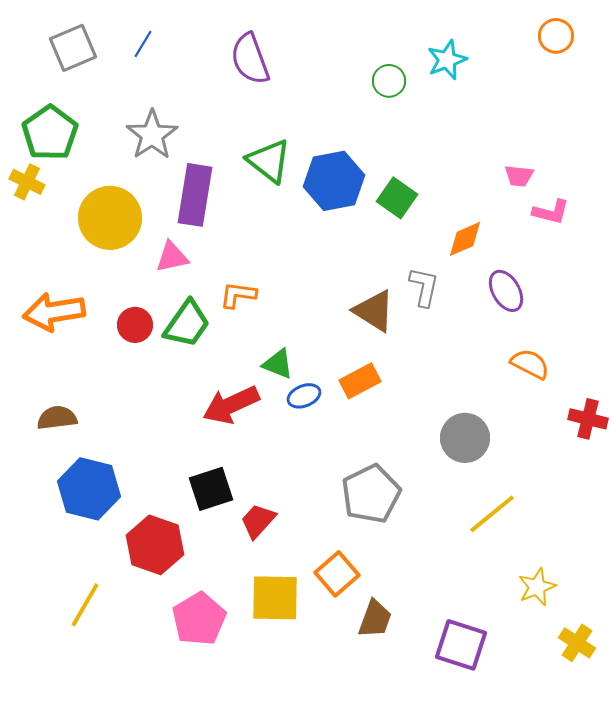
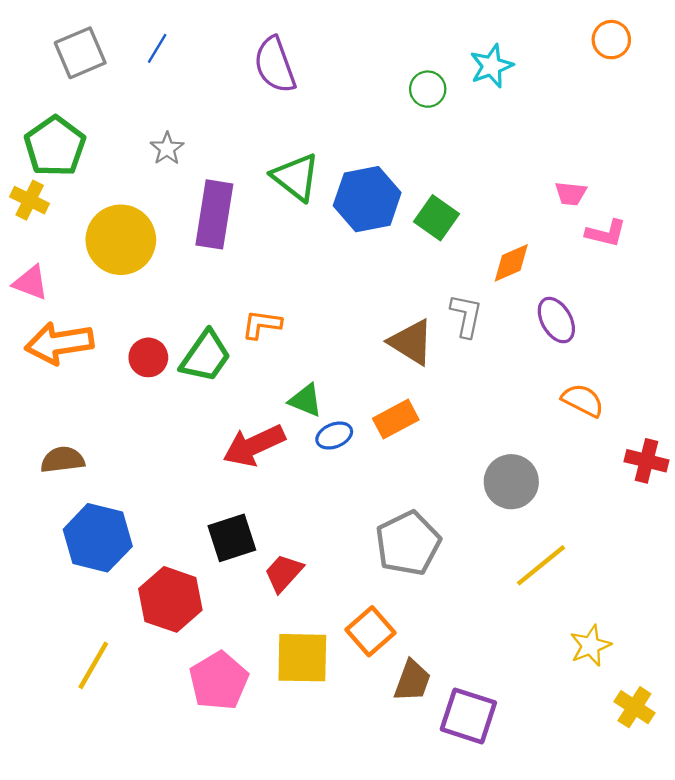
gray star: (152, 135) -> (167, 148), size x0.6
pink triangle: (172, 257) -> (31, 283), moved, turned 33
purple square: (461, 645) -> (468, 716), moved

